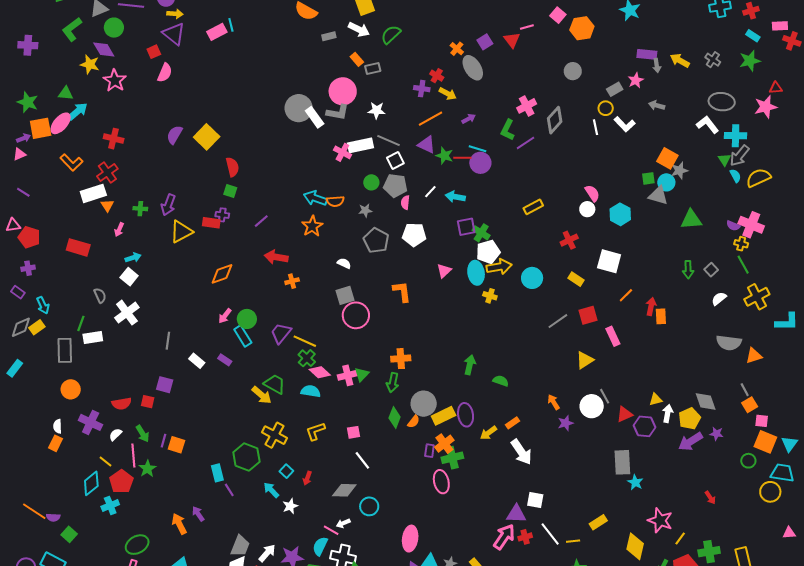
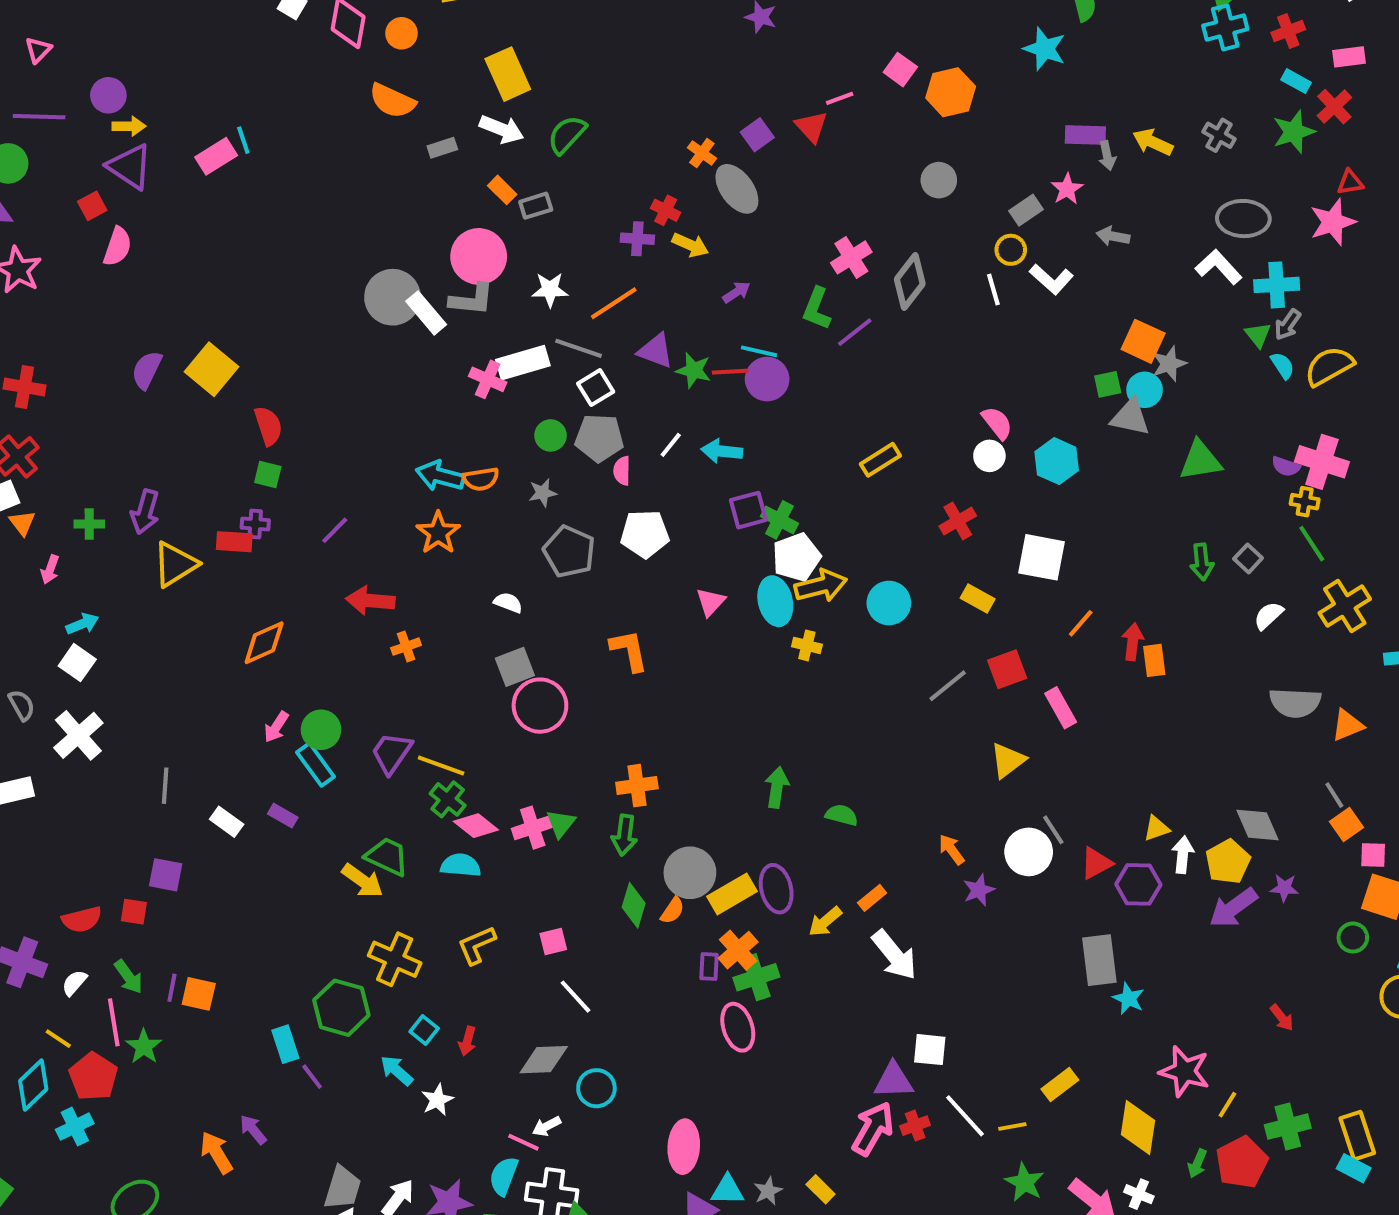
red cross: (792, 41) -> (1334, 107), moved, turned 30
orange line: (431, 119) -> (614, 303), moved
gray arrow: (739, 156) -> (1288, 325), size x0.7

